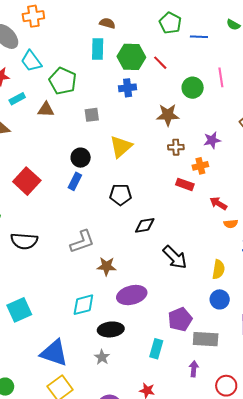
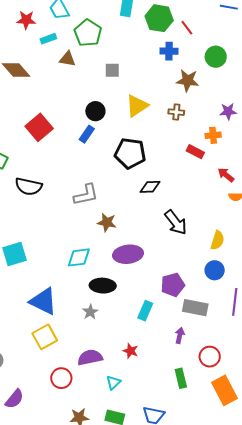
blue cross: (128, 88) -> (169, 51), moved
cyan rectangle: (17, 99) -> (48, 39), moved
brown cross: (176, 147) -> (176, 112), moved
black pentagon: (121, 195) -> (130, 153), size x1.4

